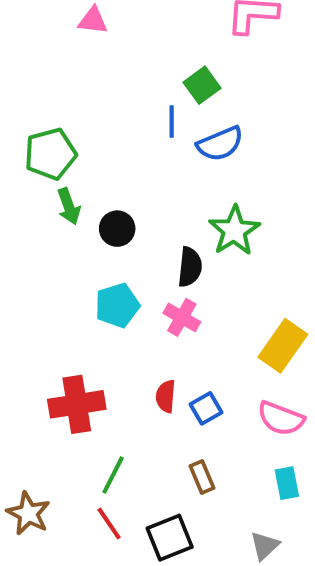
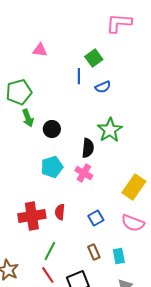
pink triangle: (93, 21) -> (40, 50), moved
blue semicircle: (220, 144) -> (103, 87), size x0.7
red semicircle: (166, 396) -> (60, 212), moved
cyan rectangle: (287, 483) -> (119, 256), moved

